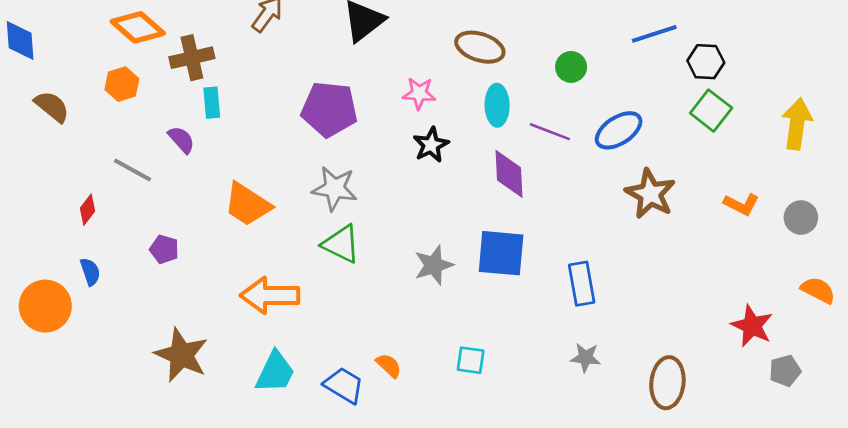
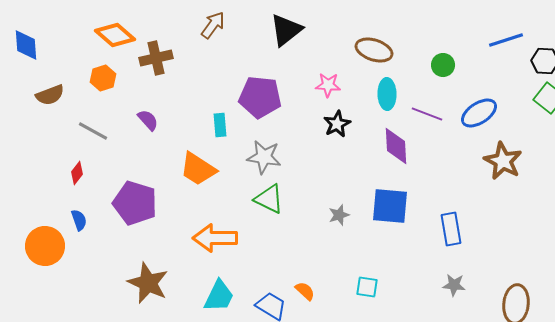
cyan rectangle: (212, 103) -> (220, 125), moved
brown semicircle: (52, 107) -> (50, 95), turned 120
gray line: (132, 170) -> (93, 131), moved
purple pentagon: (164, 249) -> (135, 203), size x2.0
gray star: (434, 265) -> (339, 215), size x0.7

